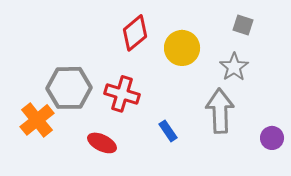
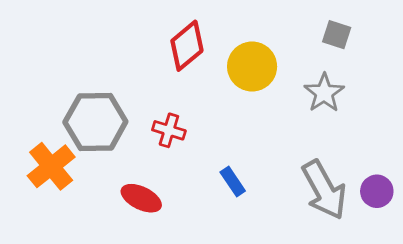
red cross: (122, 94) -> (169, 130), size x0.7
gray arrow: (220, 111) -> (324, 190), moved, turned 153

